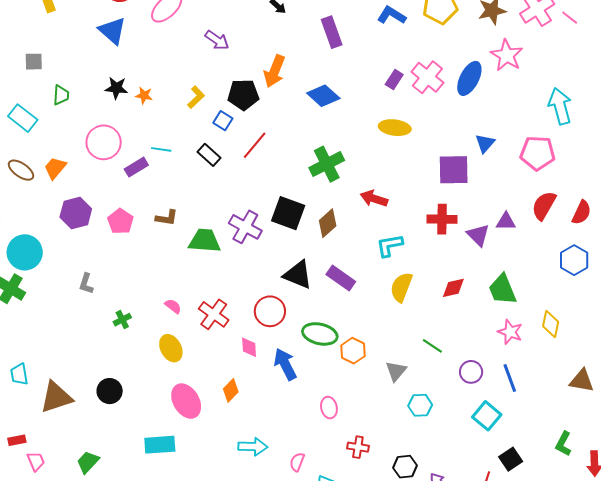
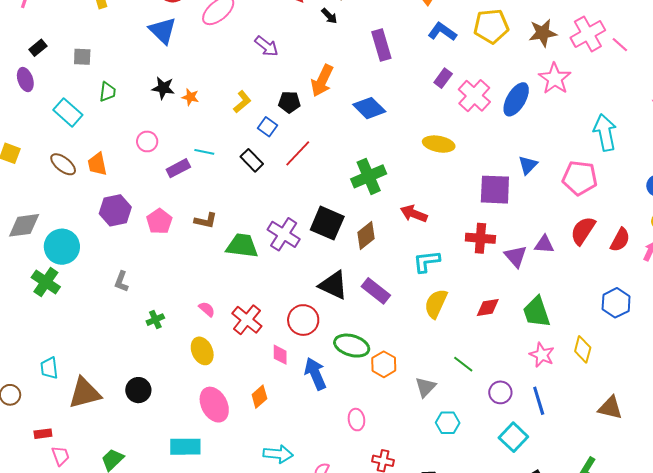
purple rectangle: (394, 79) -> (443, 78), moved
black pentagon: (243, 95) -> (289, 102), size x0.7
pink circle: (104, 142) -> (147, 141), size x0.6
orange trapezoid: (55, 168) -> (97, 164), turned -55
blue hexagon: (574, 260) -> (616, 303), moved

